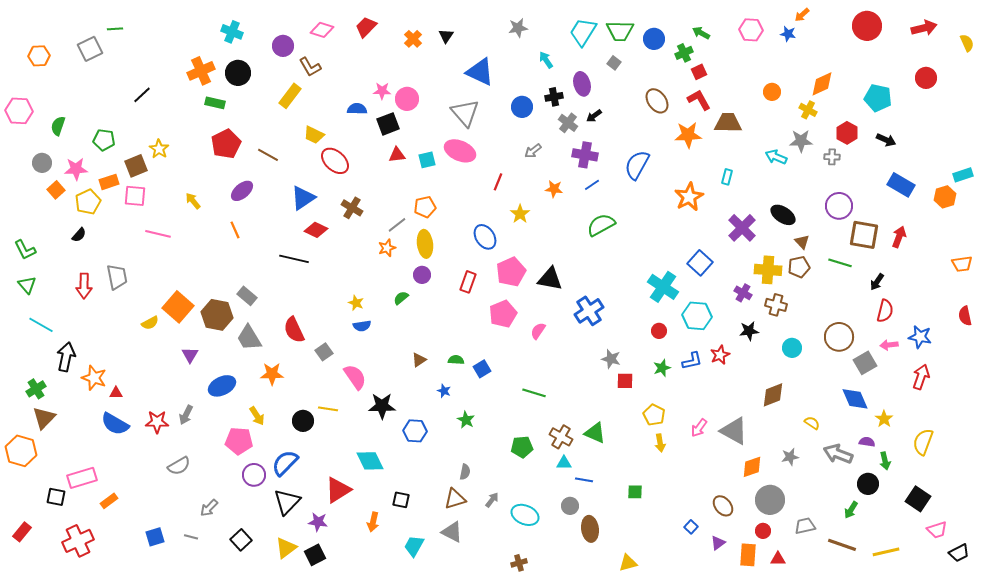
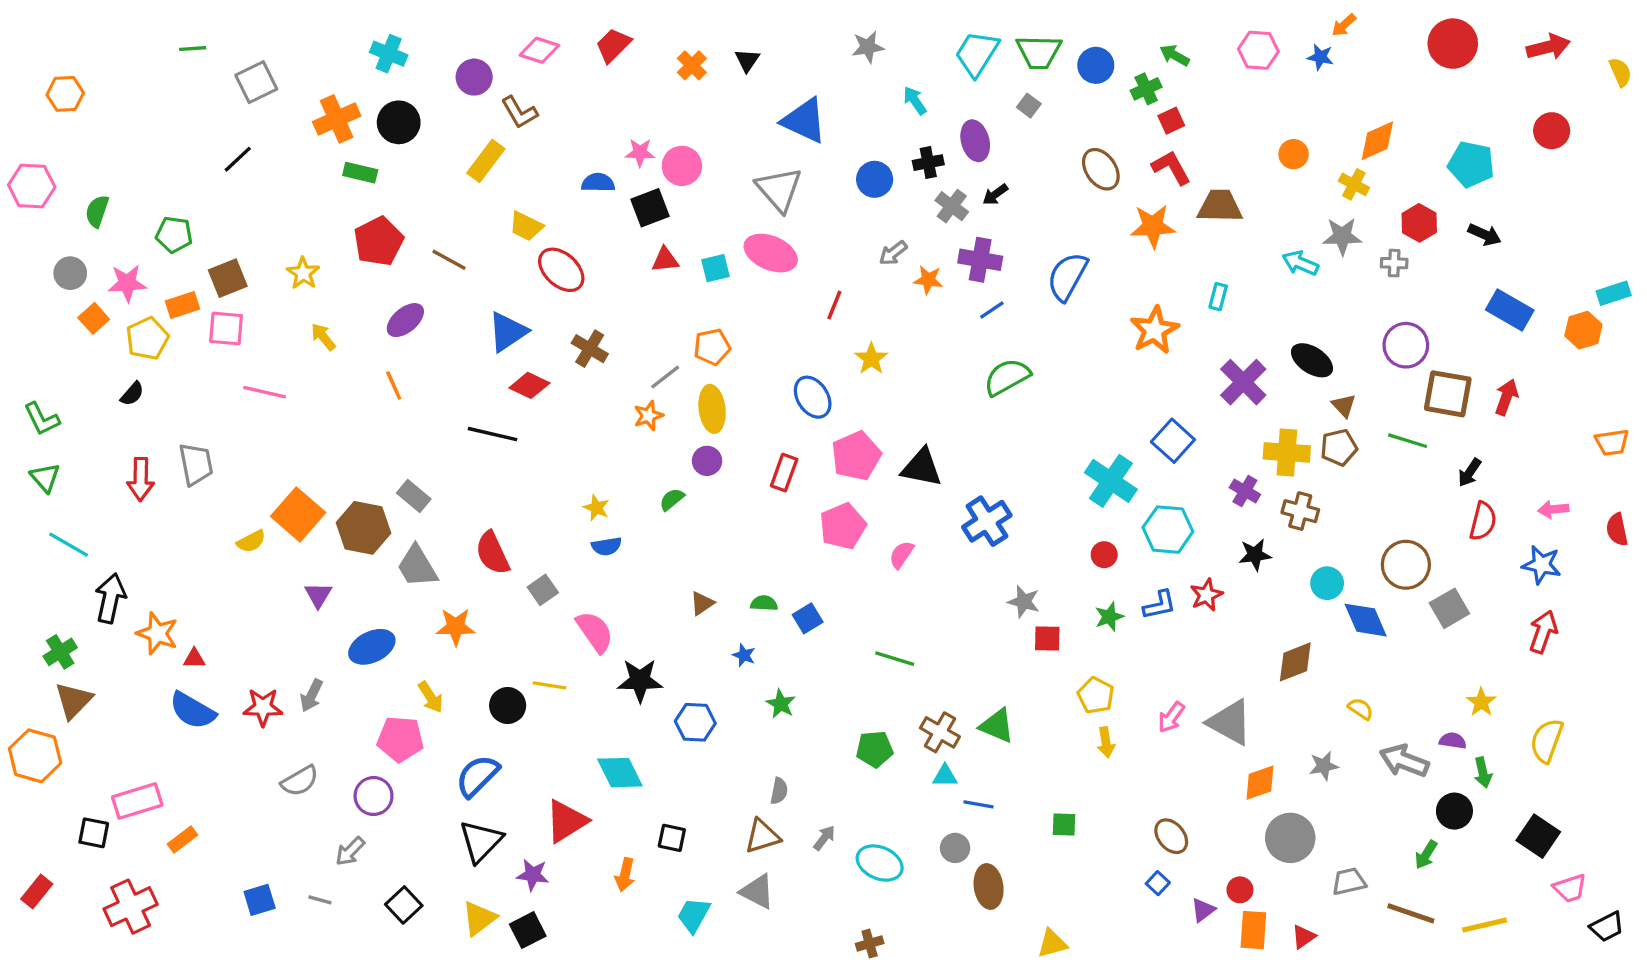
gray square: (90, 49) -> (256, 82), moved
yellow star: (159, 149) -> (303, 273), moved
orange star: (554, 189) -> (928, 280), moved
pink arrow: (889, 345) -> (1553, 509), moved
blue diamond: (855, 399) -> (1366, 620), moved
purple circle: (254, 475) -> (374, 796), moved
brown ellipse: (723, 506) -> (1171, 836), moved
red circle: (763, 531) -> (1240, 890), moved
red triangle: (778, 559) -> (1304, 937), turned -35

